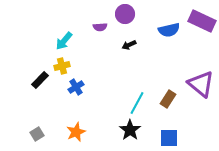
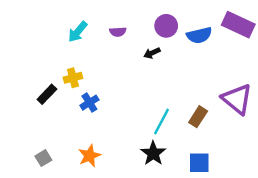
purple circle: (125, 14) -> (166, 26), moved
cyan arrow: (64, 41) -> (78, 32), moved

